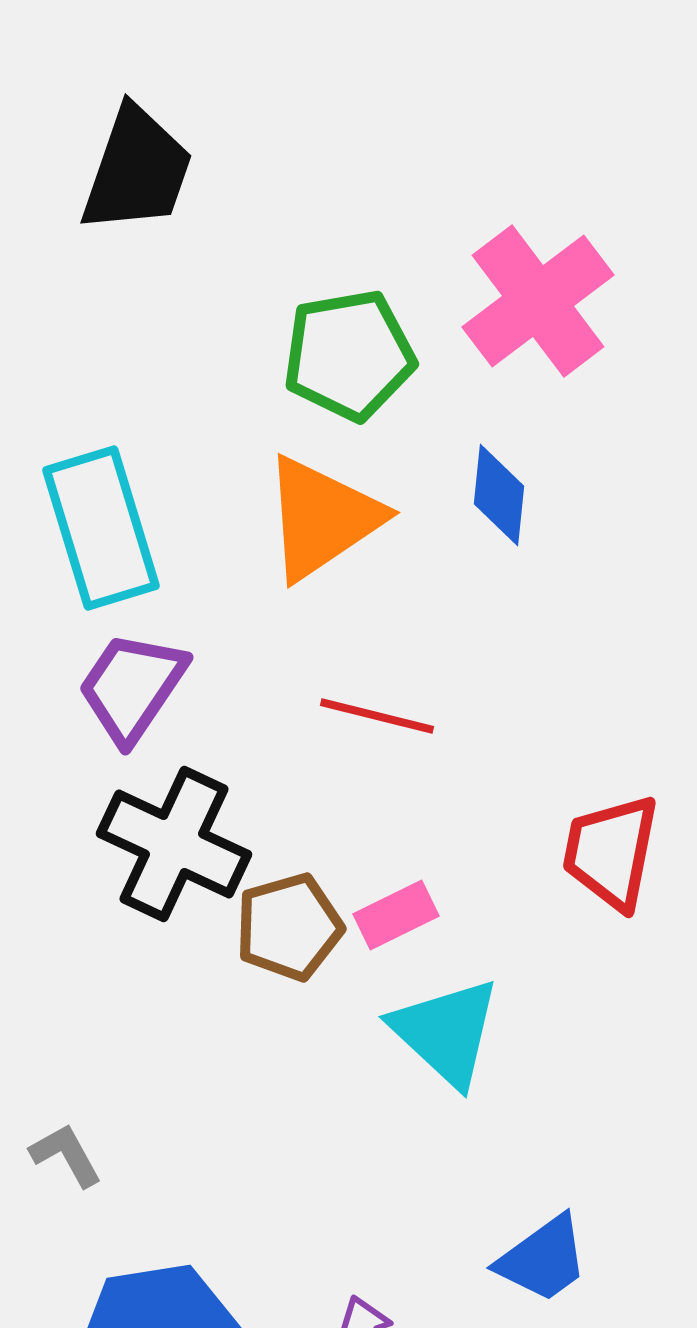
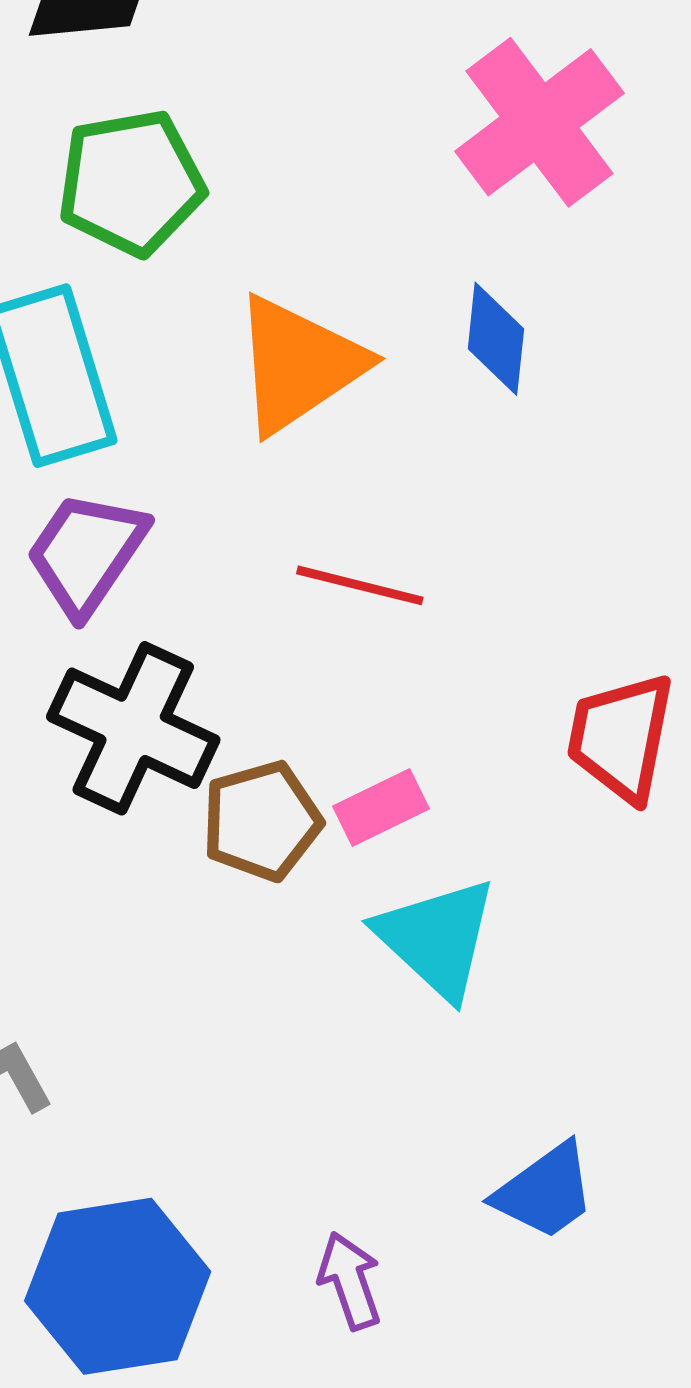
green pentagon: (349, 355) -> (131, 183), moved

